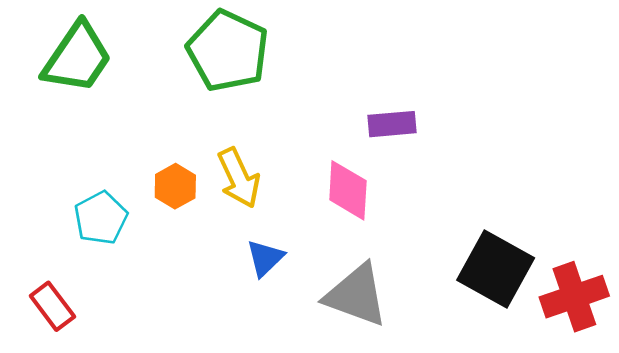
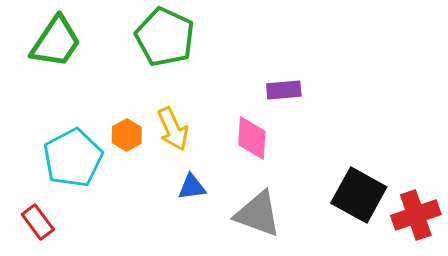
cyan pentagon: (101, 218) -> (73, 158), size x1.5
blue triangle: (265, 258) -> (192, 187), turned 36

